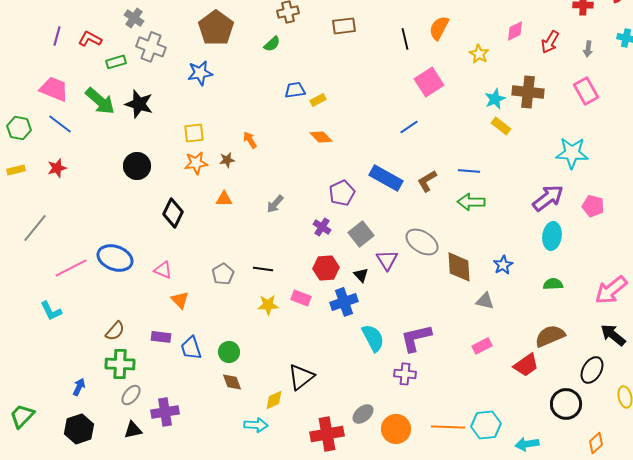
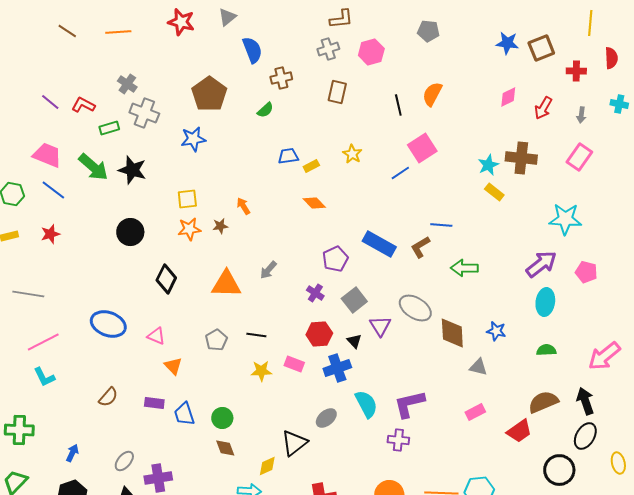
brown rectangle: (344, 26) -> (337, 92), turned -70
purple line: (57, 36) -> (50, 102), turned -66
yellow star: (479, 54) -> (352, 154), moved
pink rectangle: (586, 91) -> (579, 157), turned 64
blue line: (409, 127) -> (400, 173), moved
blue line: (469, 171) -> (441, 225), moved
orange triangle: (224, 199) -> (226, 284), moved, size x1.8
gray line: (35, 228) -> (28, 294), turned 60
blue star: (503, 265) -> (496, 331), turned -30
pink line: (71, 268) -> (43, 342), moved
black arrow: (613, 335) -> (585, 401), moved, turned 32
green cross: (120, 364) -> (19, 430), moved
gray ellipse: (363, 414) -> (326, 418), moved

